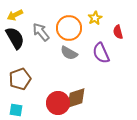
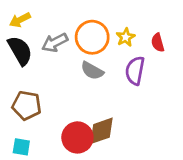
yellow star: (95, 18) -> (126, 37), moved
gray arrow: (41, 32) -> (55, 43), turned -78
purple semicircle: (101, 53) -> (135, 71), turned 35
brown pentagon: (20, 79) -> (27, 105), turned 30

